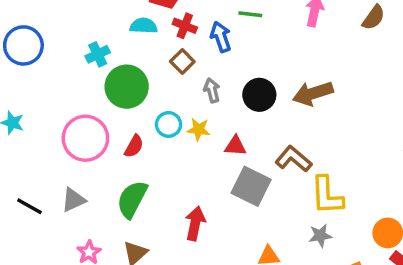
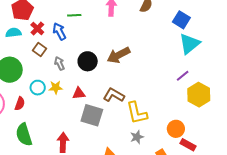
red cross: (185, 26) -> (37, 29), turned 32
green semicircle: (132, 199) -> (24, 135), turned -35

